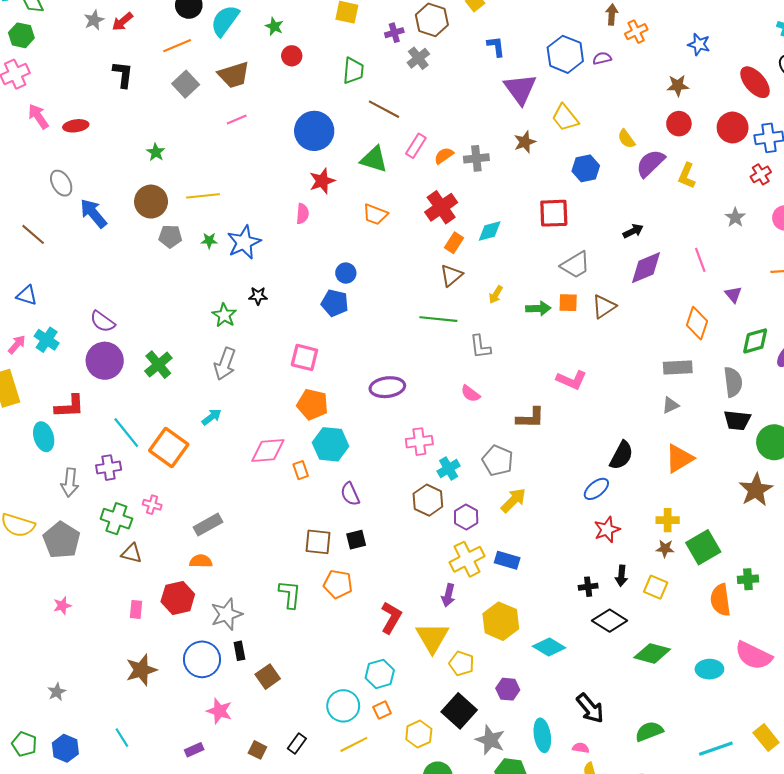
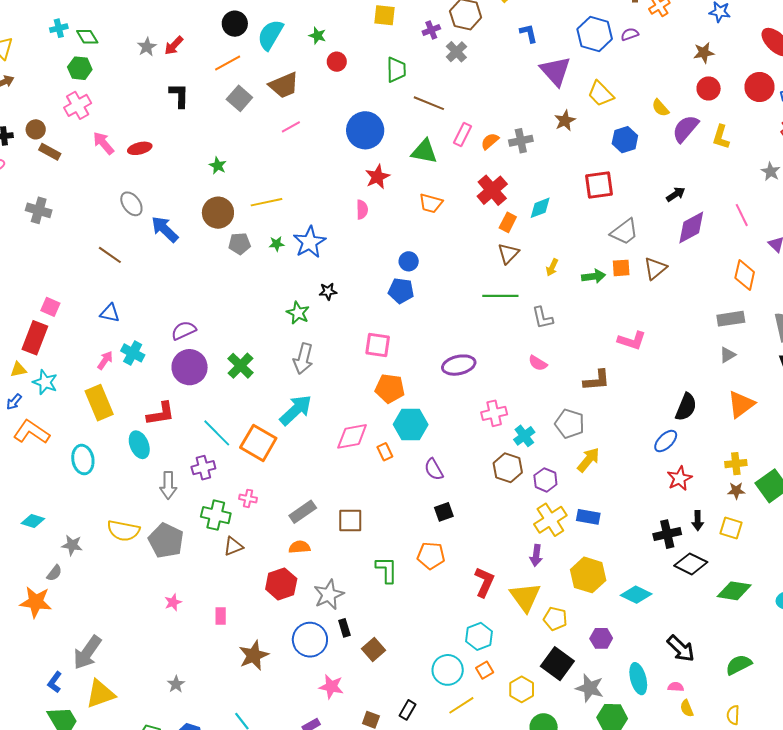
purple semicircle: (102, 322) -> (184, 330), turned 125
cyan arrow: (212, 417) -> (296, 410), size x1.8
brown square: (318, 542) -> (350, 521), moved
brown triangle: (132, 553) -> (233, 546), turned -30
black cross: (588, 587) -> (667, 534), size x1.5
pink rectangle: (136, 609) -> (221, 616), moved

